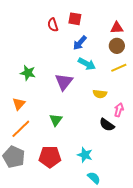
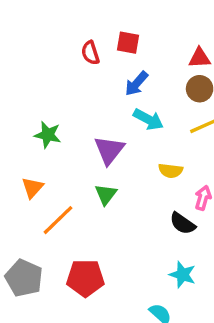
green triangle: (56, 120) -> (106, 194), moved
orange line: (21, 129) -> (58, 220), moved
cyan star: (85, 155) -> (183, 275), moved

